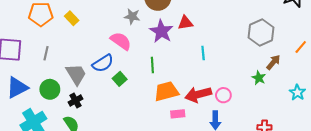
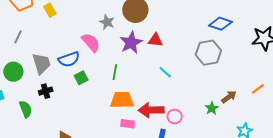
gray hexagon: (261, 33) -> (208, 53), moved
cyan line: (203, 53) -> (165, 72), turned -56
black cross: (75, 101) -> (46, 91), moved

